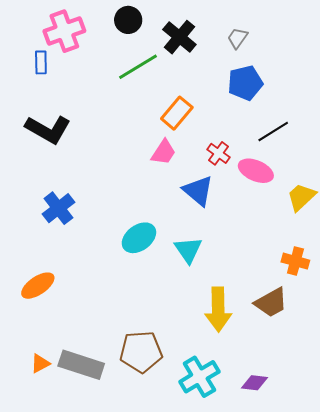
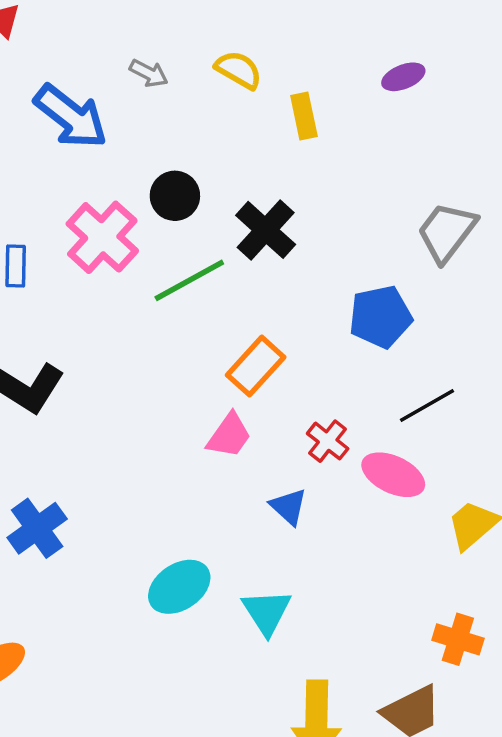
pink cross: (64, 31) -> (102, 237), moved, turned -30
gray trapezoid: (238, 38) -> (447, 232), moved, size x1.6
blue triangle: (198, 191) -> (289, 507), size x0.7

